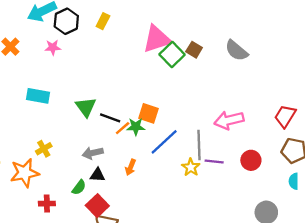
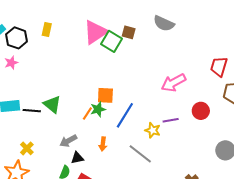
black line: (110, 118) -> (32, 111), moved
gray line: (199, 145) -> (140, 154), moved, turned -35

